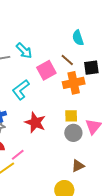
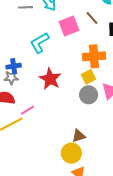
orange cross: (74, 83) -> (94, 56), moved
yellow square: (71, 116) -> (89, 77), turned -32
brown triangle: (78, 166) -> (79, 136), moved

